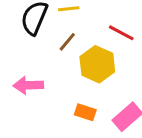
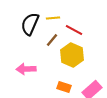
red line: (121, 33) -> (74, 30), moved

